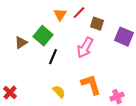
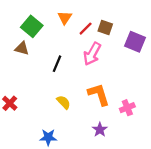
red line: (79, 13) -> (86, 29), moved
green square: (43, 36) -> (32, 26), moved
brown triangle: (21, 43) -> (22, 48), turned 48

